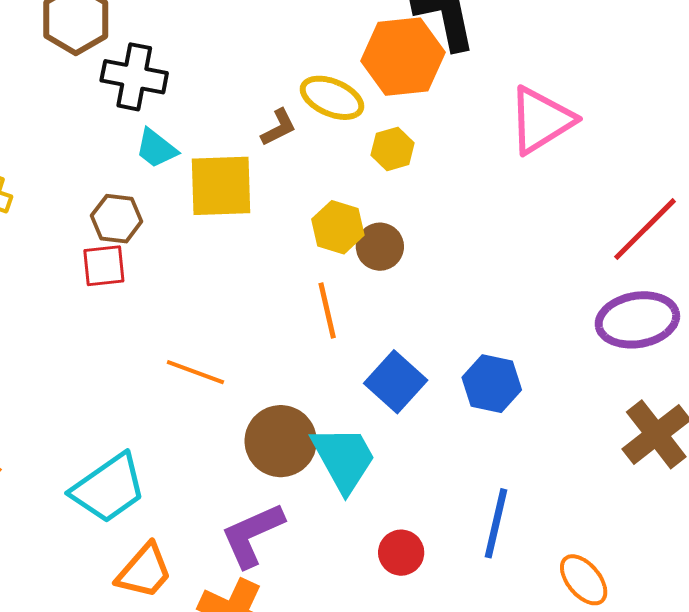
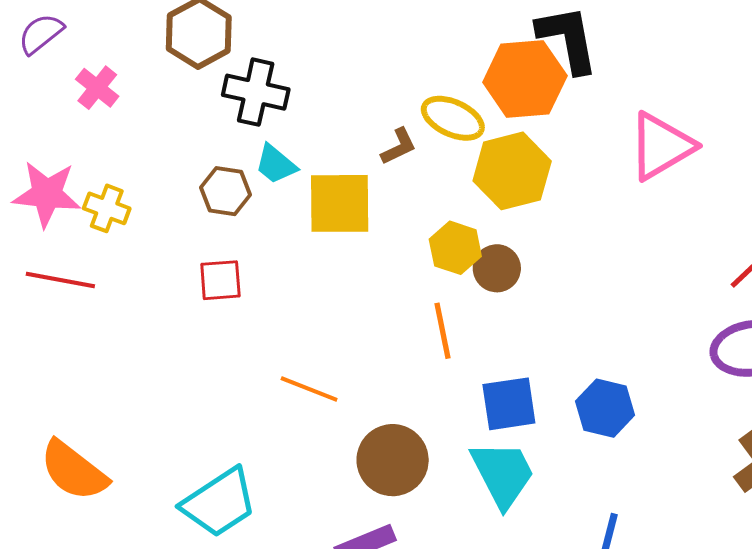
yellow hexagon: (393, 149) -> (512, 171), size x1.8
brown hexagon: (117, 219) -> (226, 191), moved
blue square: (396, 382) -> (509, 404), turned 38
cyan trapezoid: (344, 459) -> (503, 474), moved

